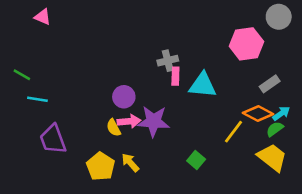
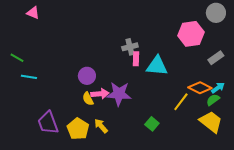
gray rectangle: (270, 84) -> (216, 58), moved
purple circle: (124, 97) -> (87, 76), moved
purple trapezoid: (53, 139) -> (48, 123), moved

